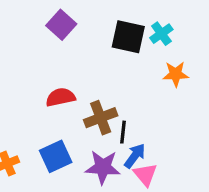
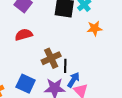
red semicircle: (61, 97) -> (24, 35), moved
blue square: (56, 156) -> (26, 84), turned -36

